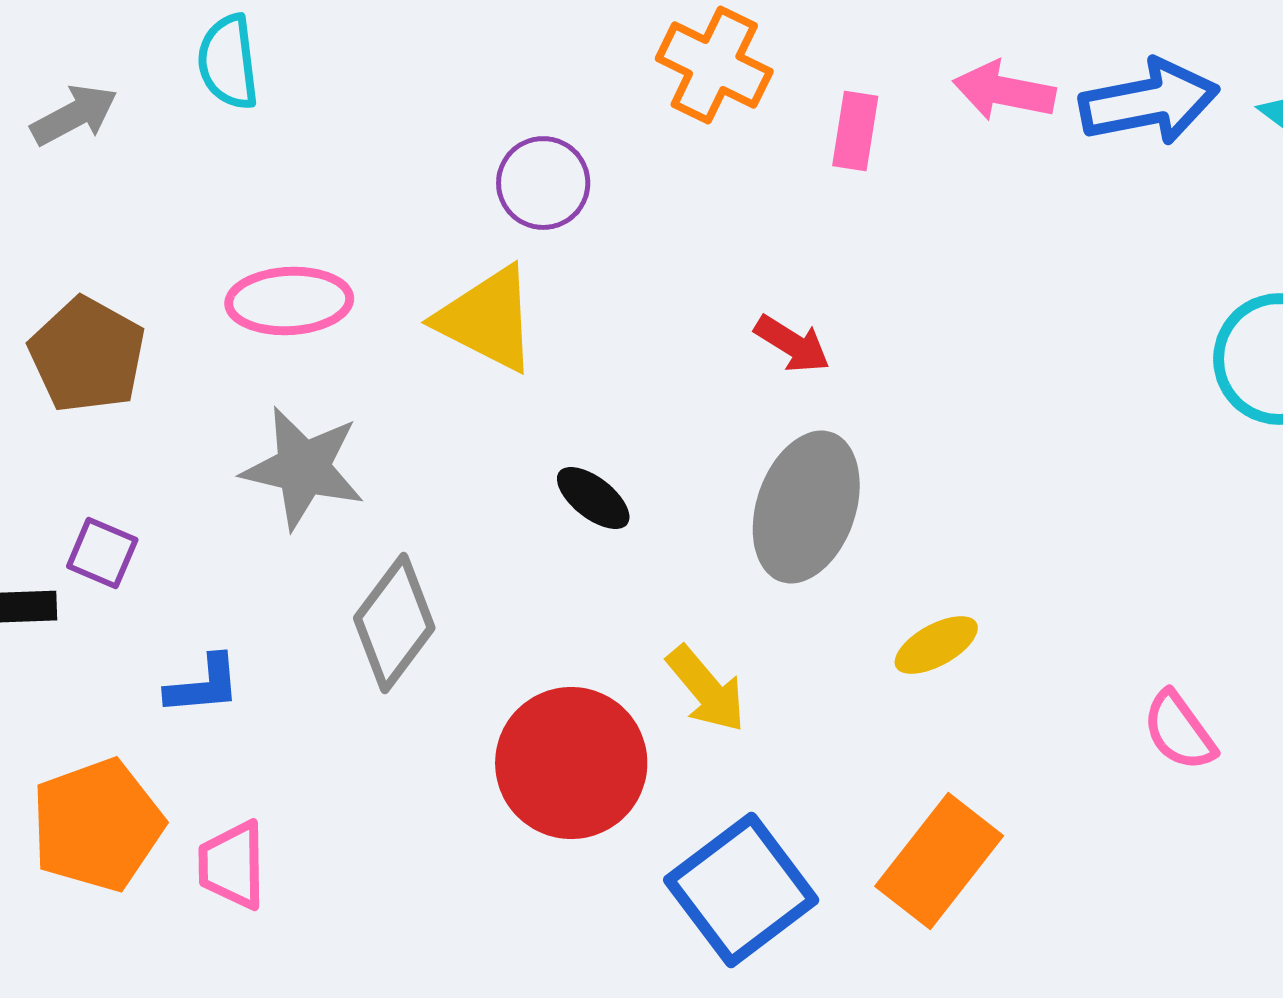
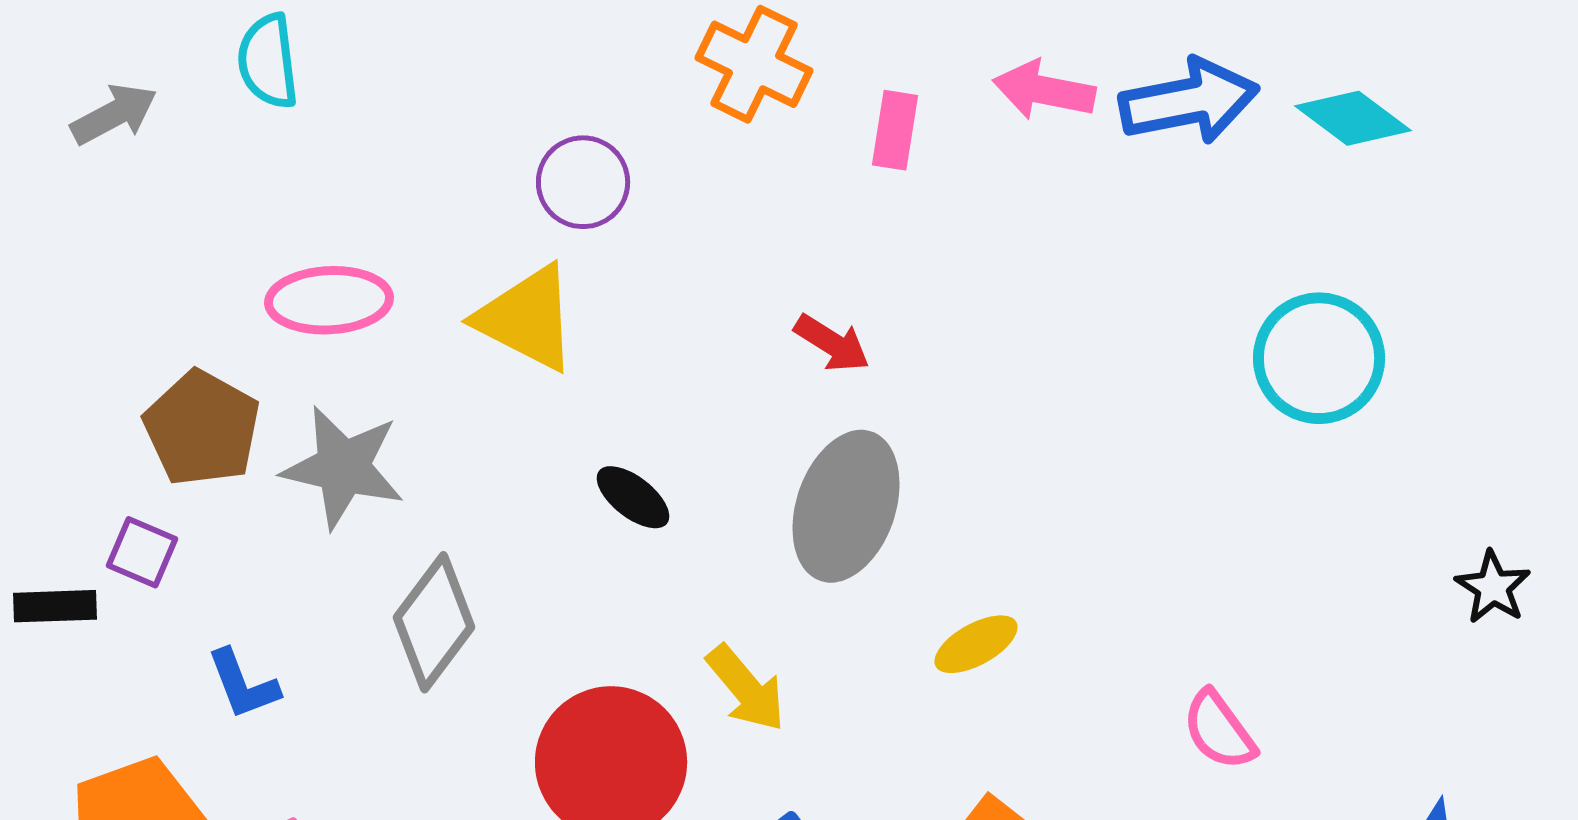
brown pentagon: (87, 355) -> (202, 428), moved
blue L-shape: (203, 685) -> (243, 684), turned 74

